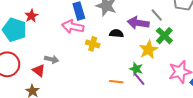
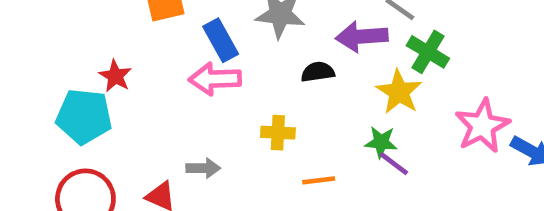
yellow cross: (93, 44) -> (278, 133), moved
gray arrow: (52, 59) -> (203, 168), moved
orange line: (116, 82) -> (319, 180), moved

